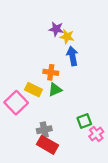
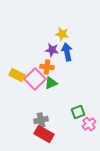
purple star: (56, 29) -> (52, 50), moved
yellow rectangle: (33, 90) -> (17, 75), moved
pink square: (16, 103) -> (35, 79), moved

